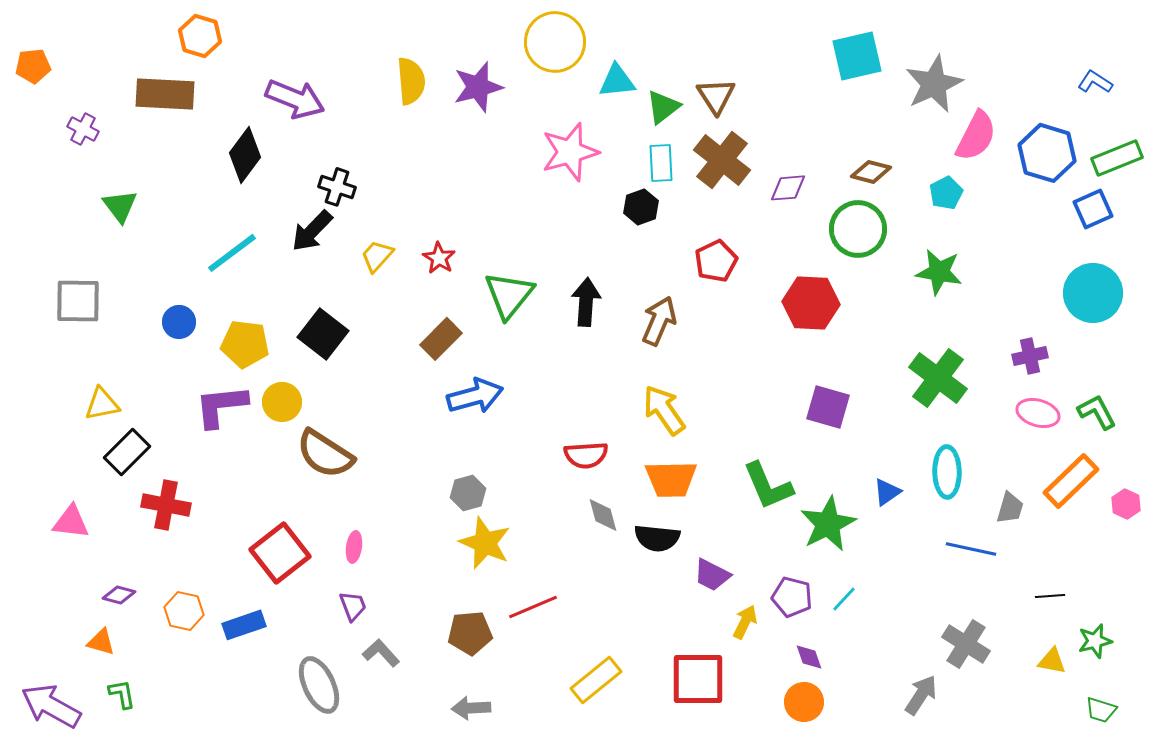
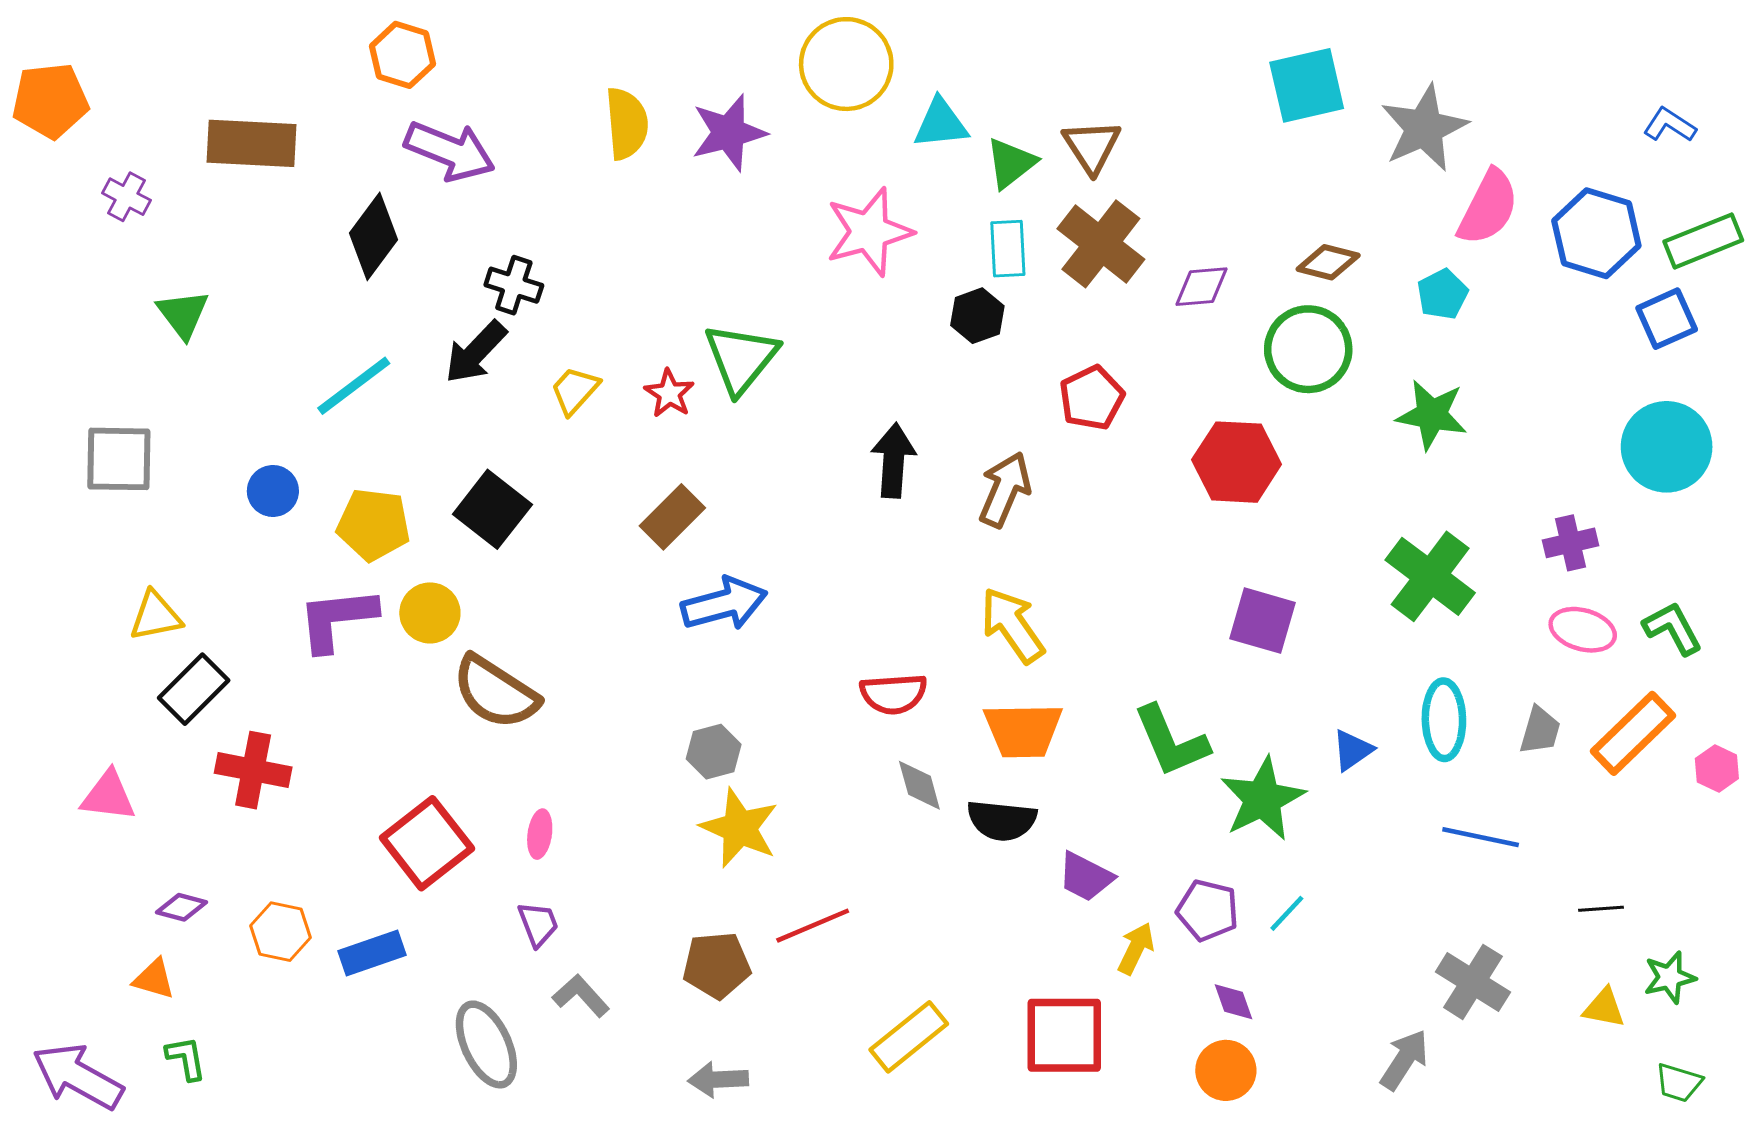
orange hexagon: (200, 36) -> (402, 55), moved
orange pentagon: (33, 66) -> (50, 101), size x1.4
green triangle: (509, 295) -> (741, 358), moved
gray trapezoid: (1010, 508) -> (1540, 730), moved

